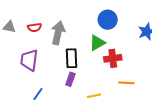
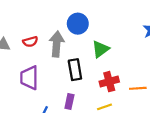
blue circle: (108, 20) -> (78, 24), moved
red cross: (113, 58) -> (109, 82), moved
purple rectangle: (70, 79) -> (69, 101), moved

